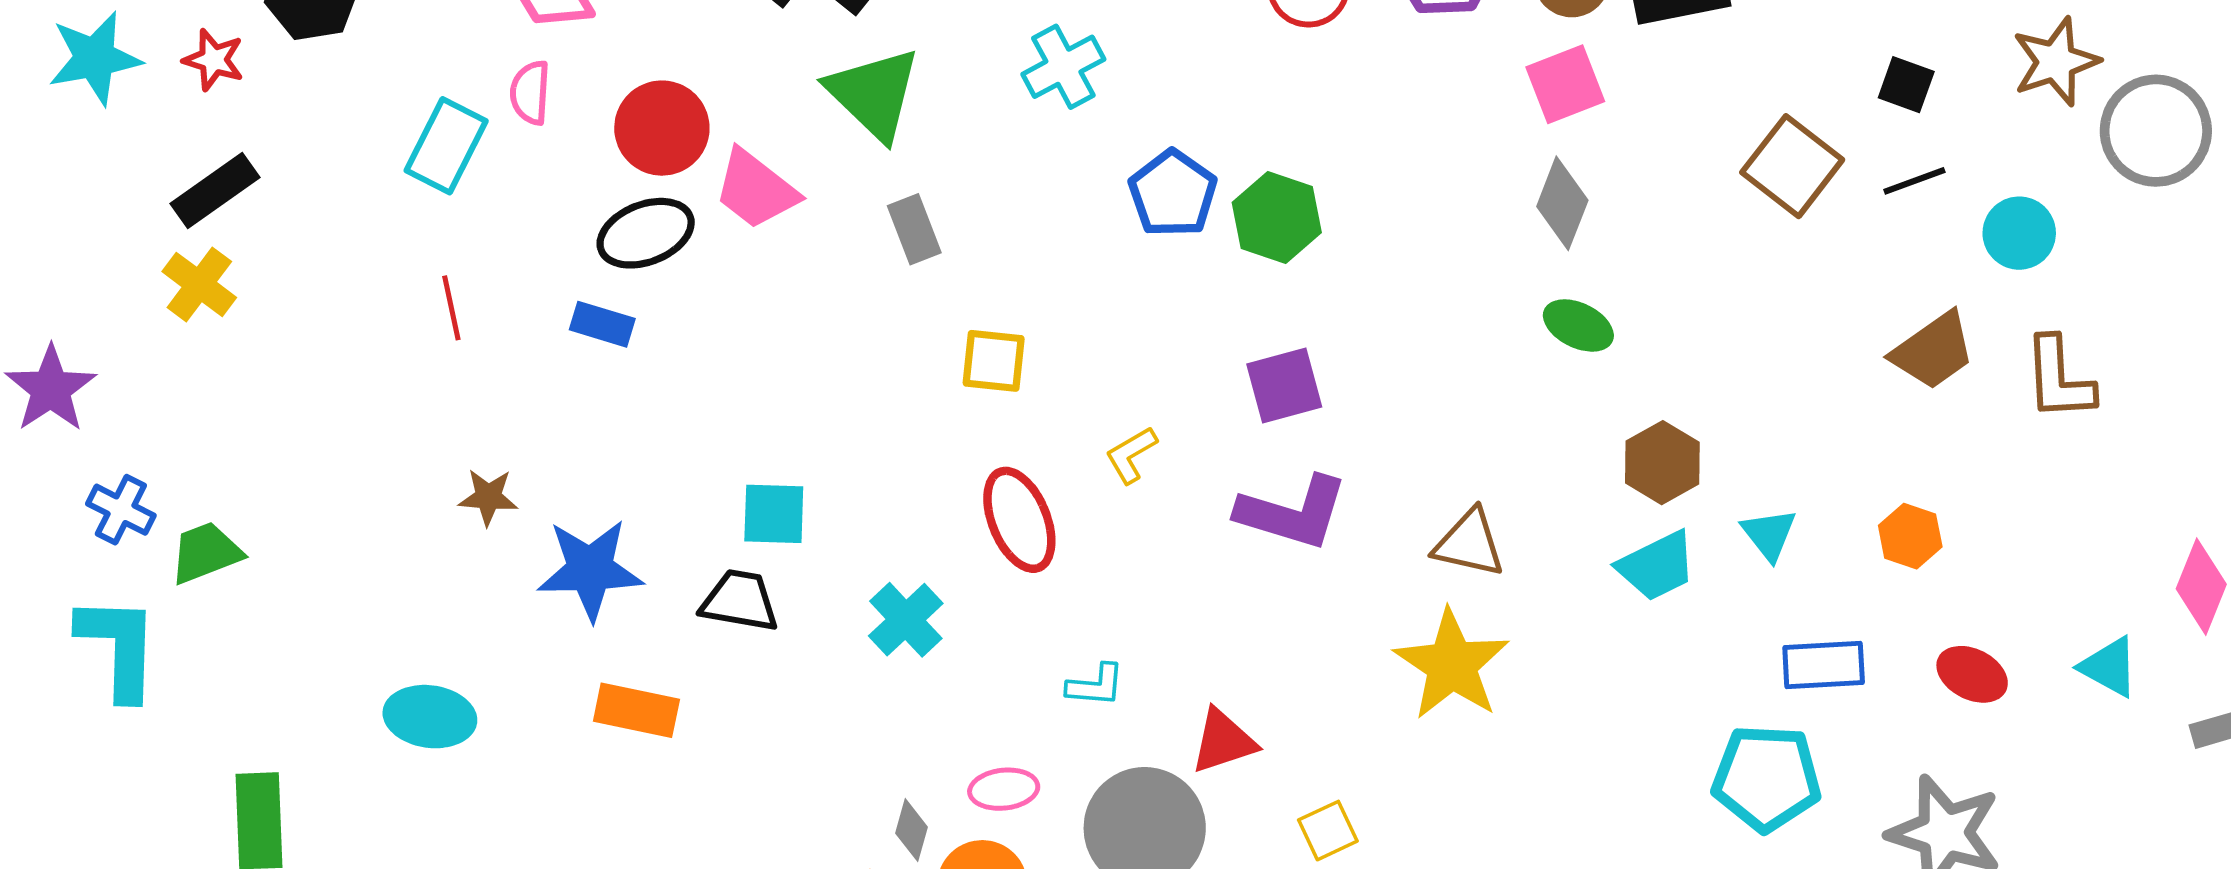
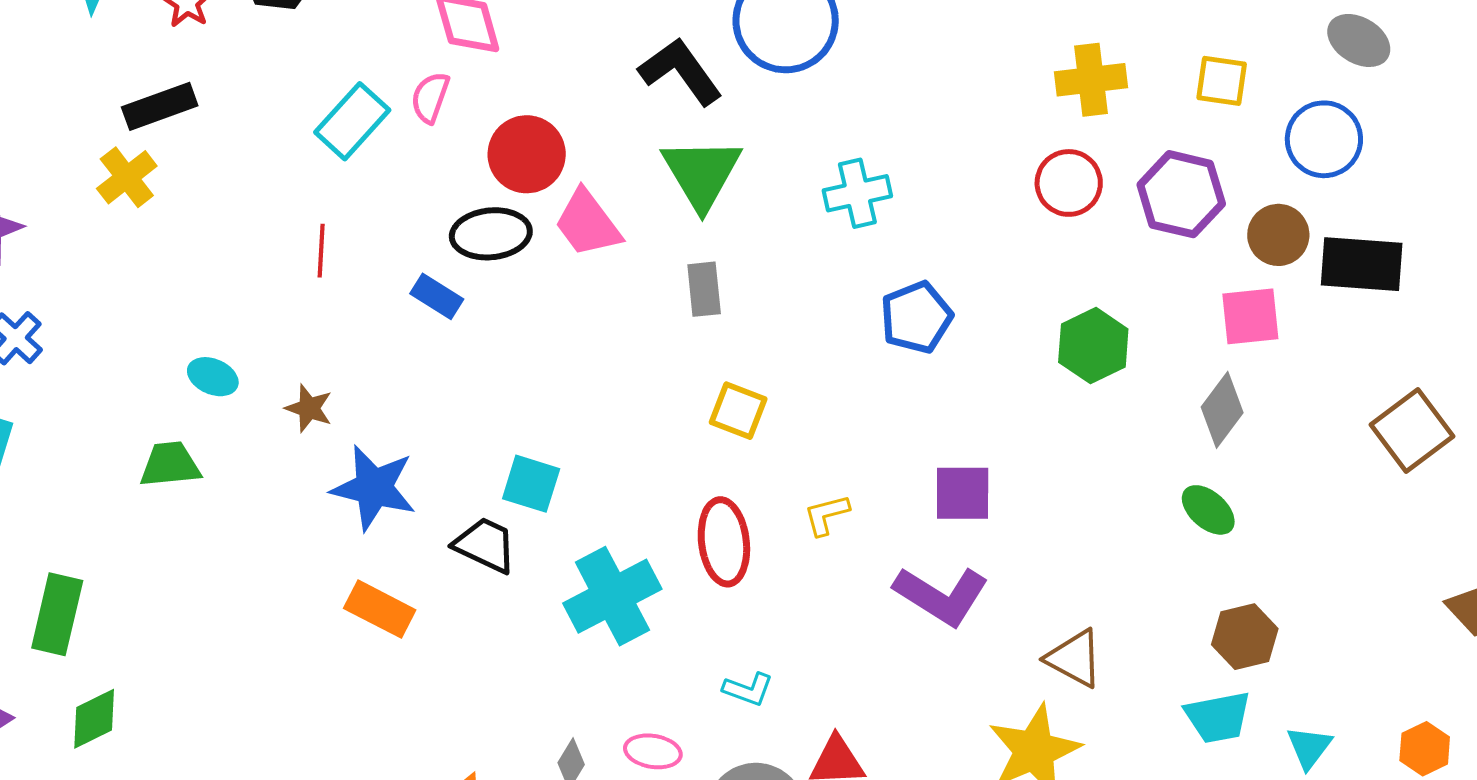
green hexagon: (1277, 217) -> (1093, 346), moved
cyan triangle: (1769, 534) -> (1309, 747), moved
green trapezoid: (206, 553) -> (170, 465), moved
cyan cross: (906, 620) -> (612, 596), size x1.5
cyan ellipse: (430, 717) -> (213, 377), moved, size x0.7

